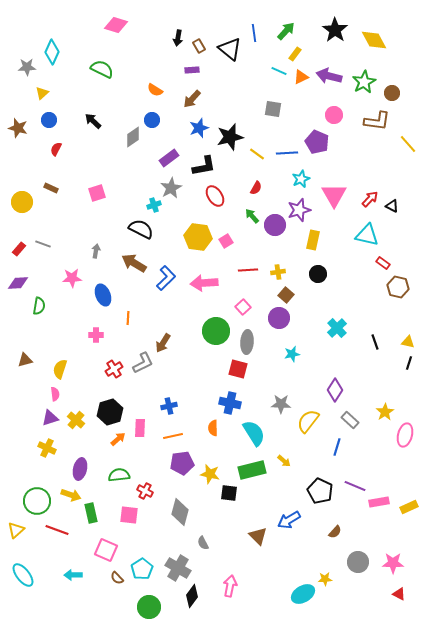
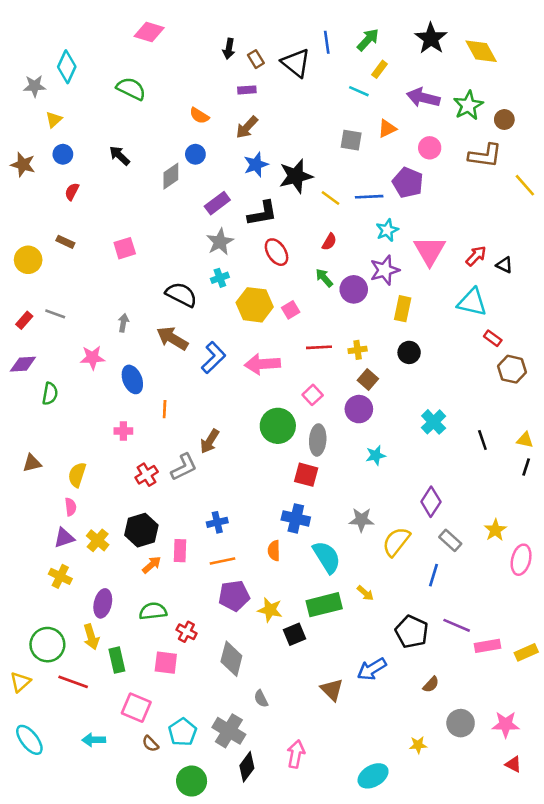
orange triangle: (301, 77) -> (387, 129), moved
cyan cross: (154, 205) -> (220, 278), moved
black square: (229, 493) -> (295, 634), turned -30
yellow arrow: (71, 495) -> (91, 637), turned 54
cyan ellipse: (303, 594) -> (373, 776), moved

